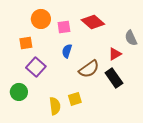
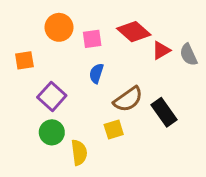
orange square: (26, 43) -> (24, 60), moved
red triangle: (115, 54) -> (161, 50), moved
green circle: (19, 92) -> (52, 132), moved
yellow square: (75, 99) -> (114, 129), moved

